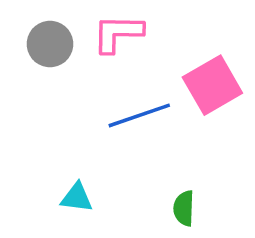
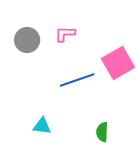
pink L-shape: (118, 33) -> (65, 34), size x0.7

